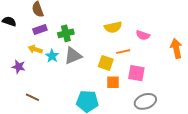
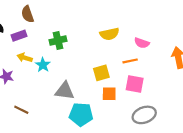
purple rectangle: (40, 29) -> (19, 36), moved
orange line: (123, 52) -> (130, 61), moved
gray triangle: (73, 56) -> (65, 91), moved, turned 30
yellow square: (106, 63) -> (101, 73), turned -35

